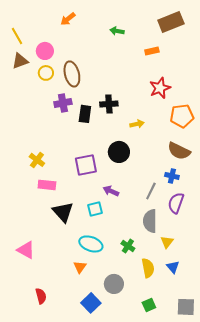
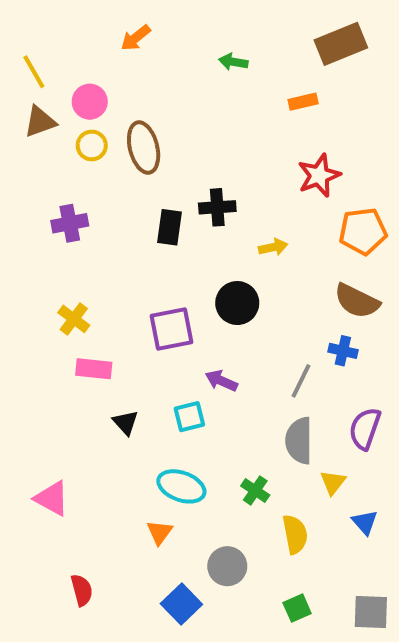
purple cross: (63, 103) -> (70, 223), moved
purple semicircle: (176, 203) -> (365, 429), moved
black triangle: (63, 212) -> (126, 423), size x0.6
blue triangle: (173, 267) -> (365, 522), moved

